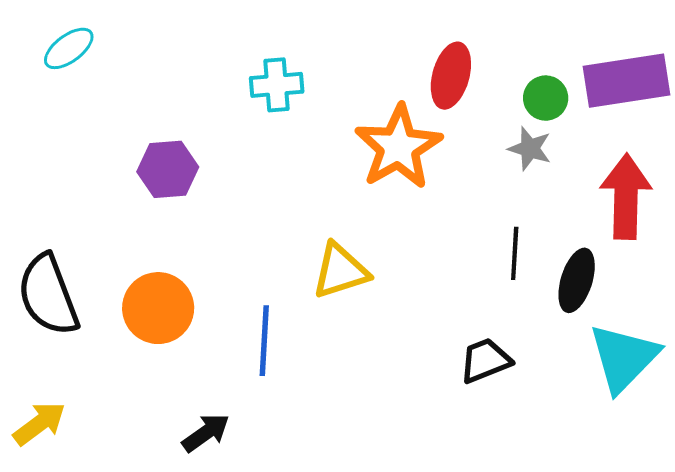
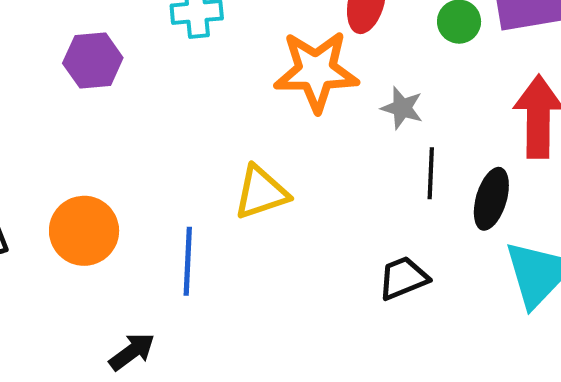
orange star: (398, 147) -> (316, 71), turned 30
gray star: (530, 149) -> (402, 108), moved
purple hexagon: (168, 169) -> (93, 61), moved

